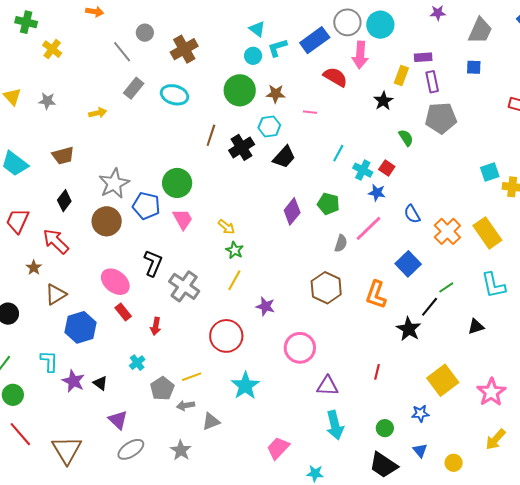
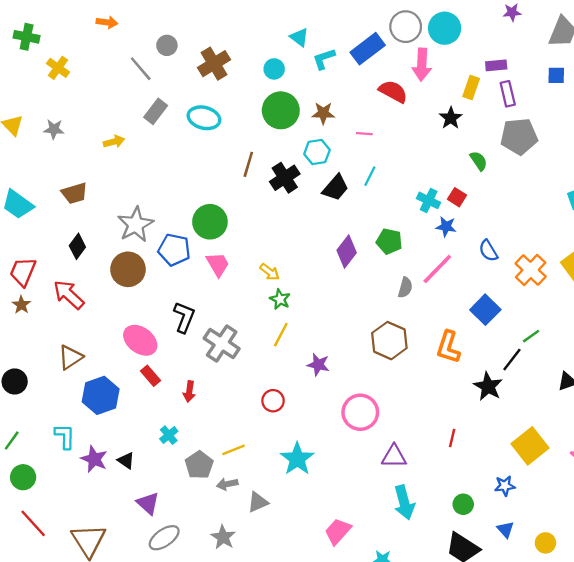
cyan circle: (253, 56) -> (274, 69), moved
cyan line: (338, 153) -> (370, 176), moved
brown star: (34, 268) -> (21, 305), moved
red circle: (226, 336) -> (273, 401), size x0.6

